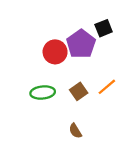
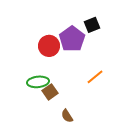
brown square: (79, 91) -> (50, 92), moved

